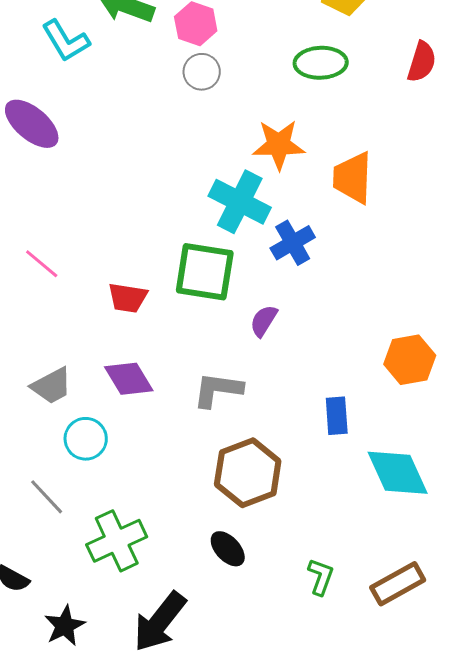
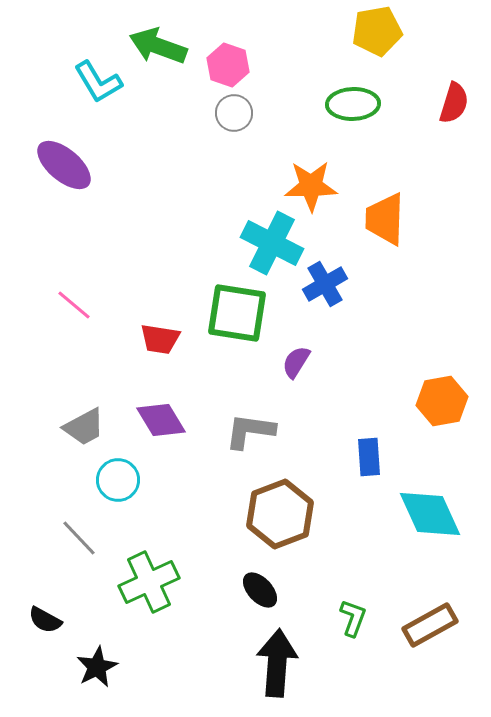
black arrow: (160, 622) -> (277, 663), moved, turned 146

